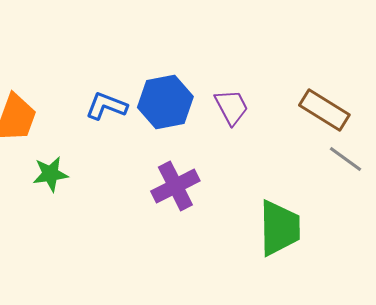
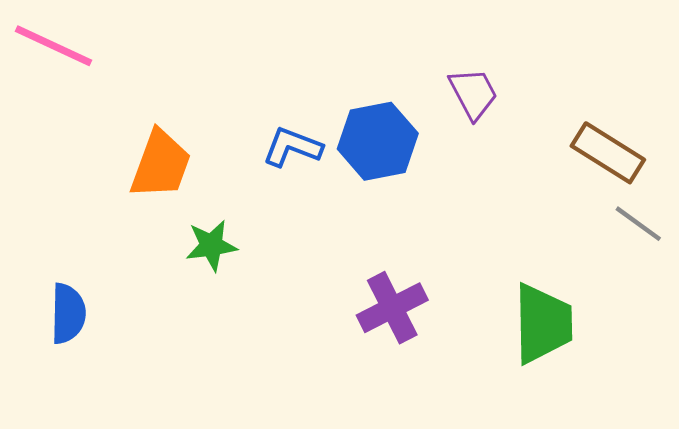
purple trapezoid: (231, 107) -> (473, 93), moved
purple cross: (175, 186) -> (392, 308), moved

